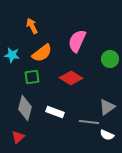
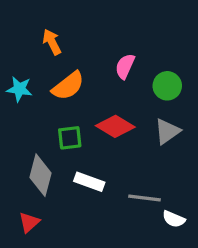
pink semicircle: (77, 41) -> (125, 66), size x0.7
green circle: (110, 59) -> (167, 86), moved
green square: (32, 77) -> (70, 138), moved
gray triangle: (107, 107) -> (167, 131), moved

